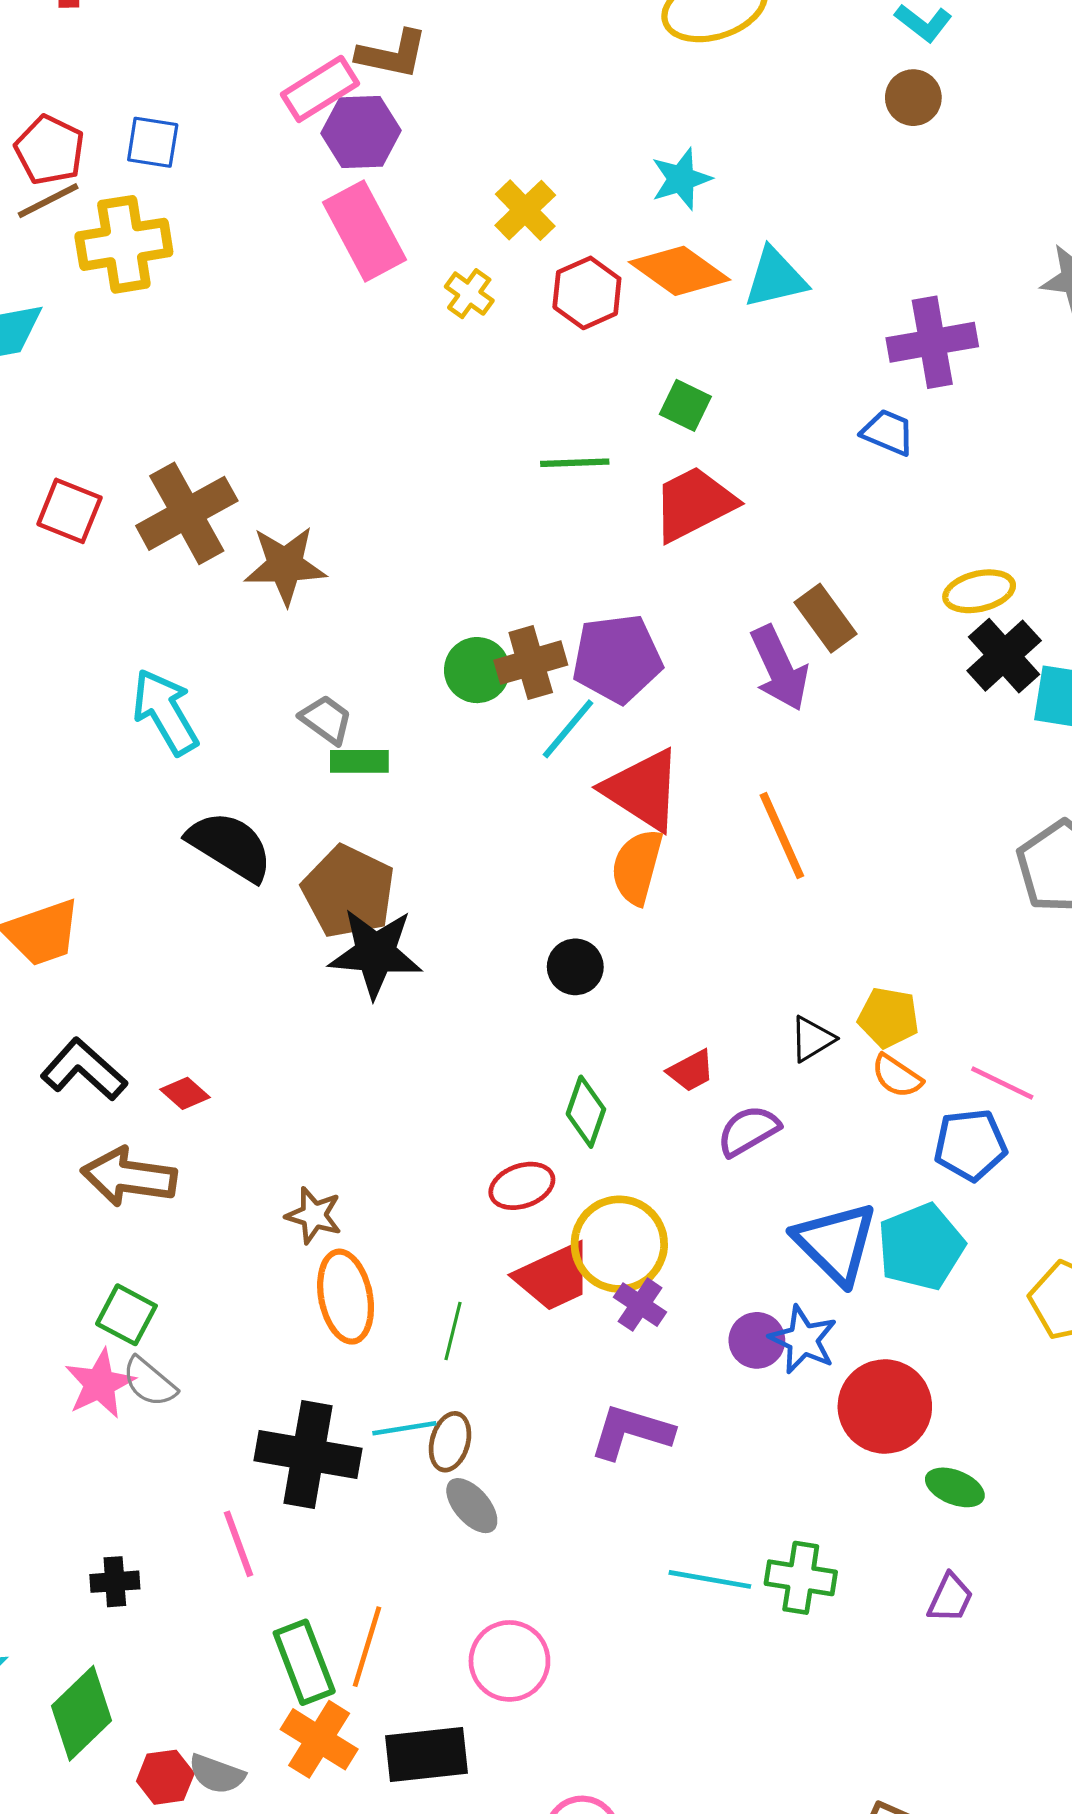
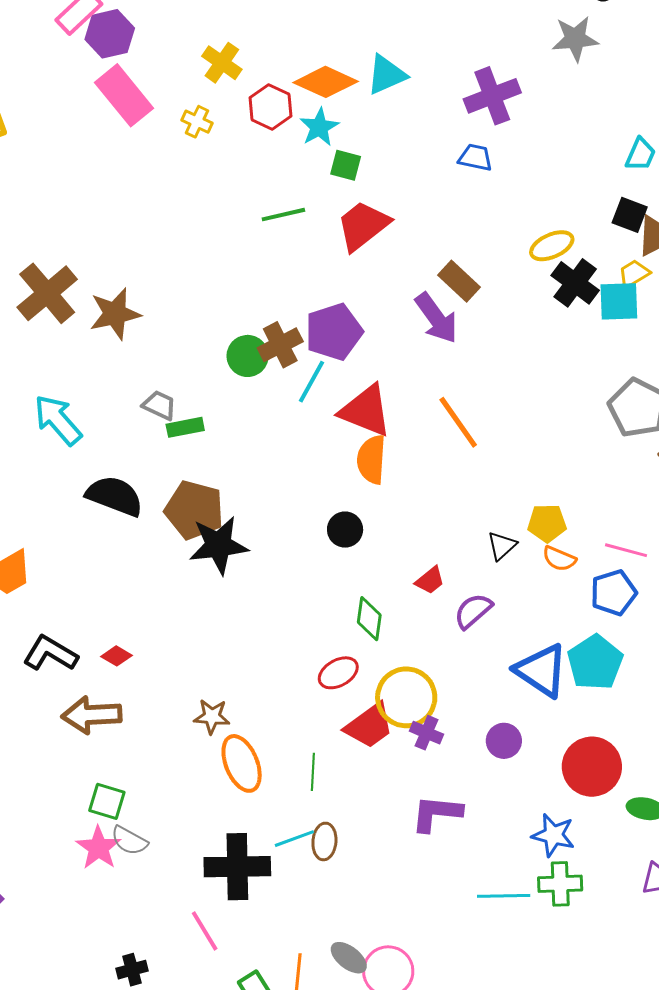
cyan star: (681, 179) -> (319, 127), moved
blue star: (803, 1340) -> (553, 835), moved
gray ellipse: (472, 1506) -> (349, 958), moved

